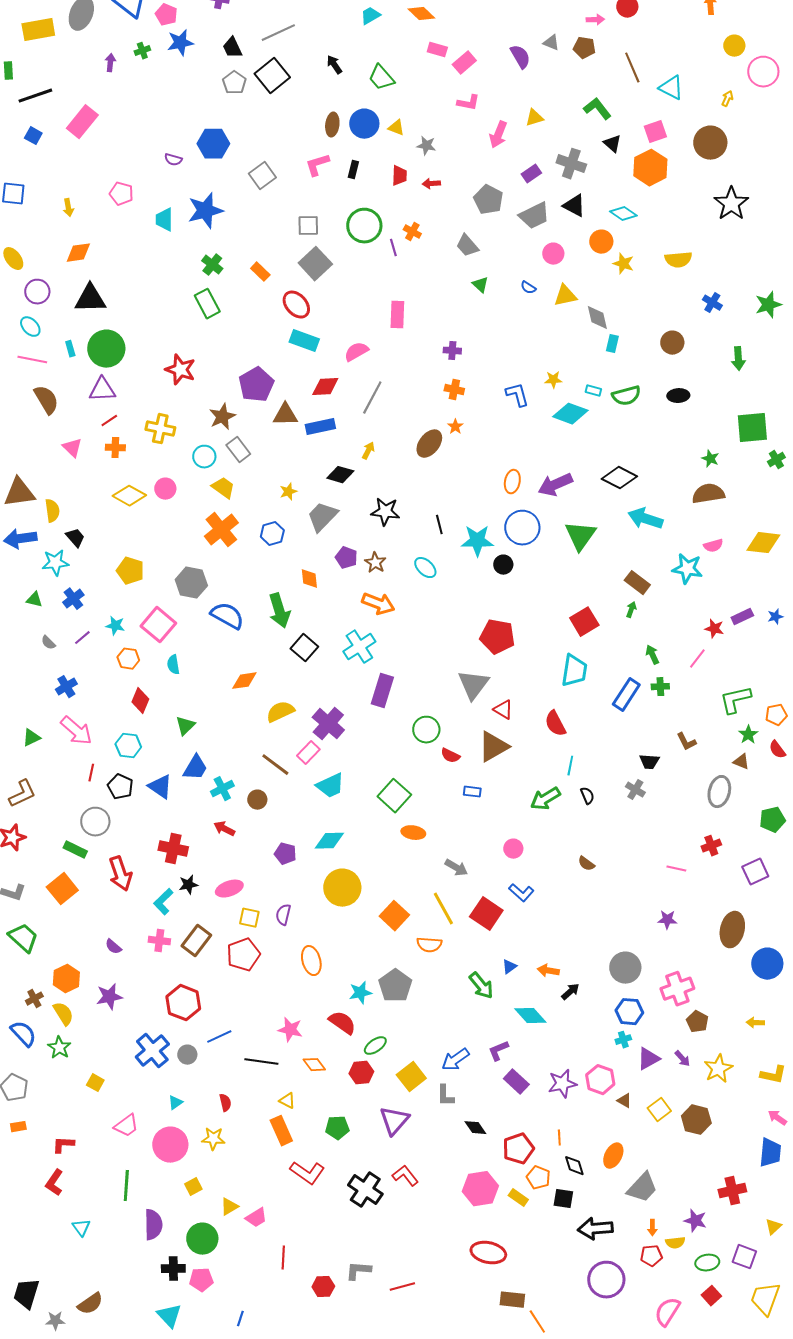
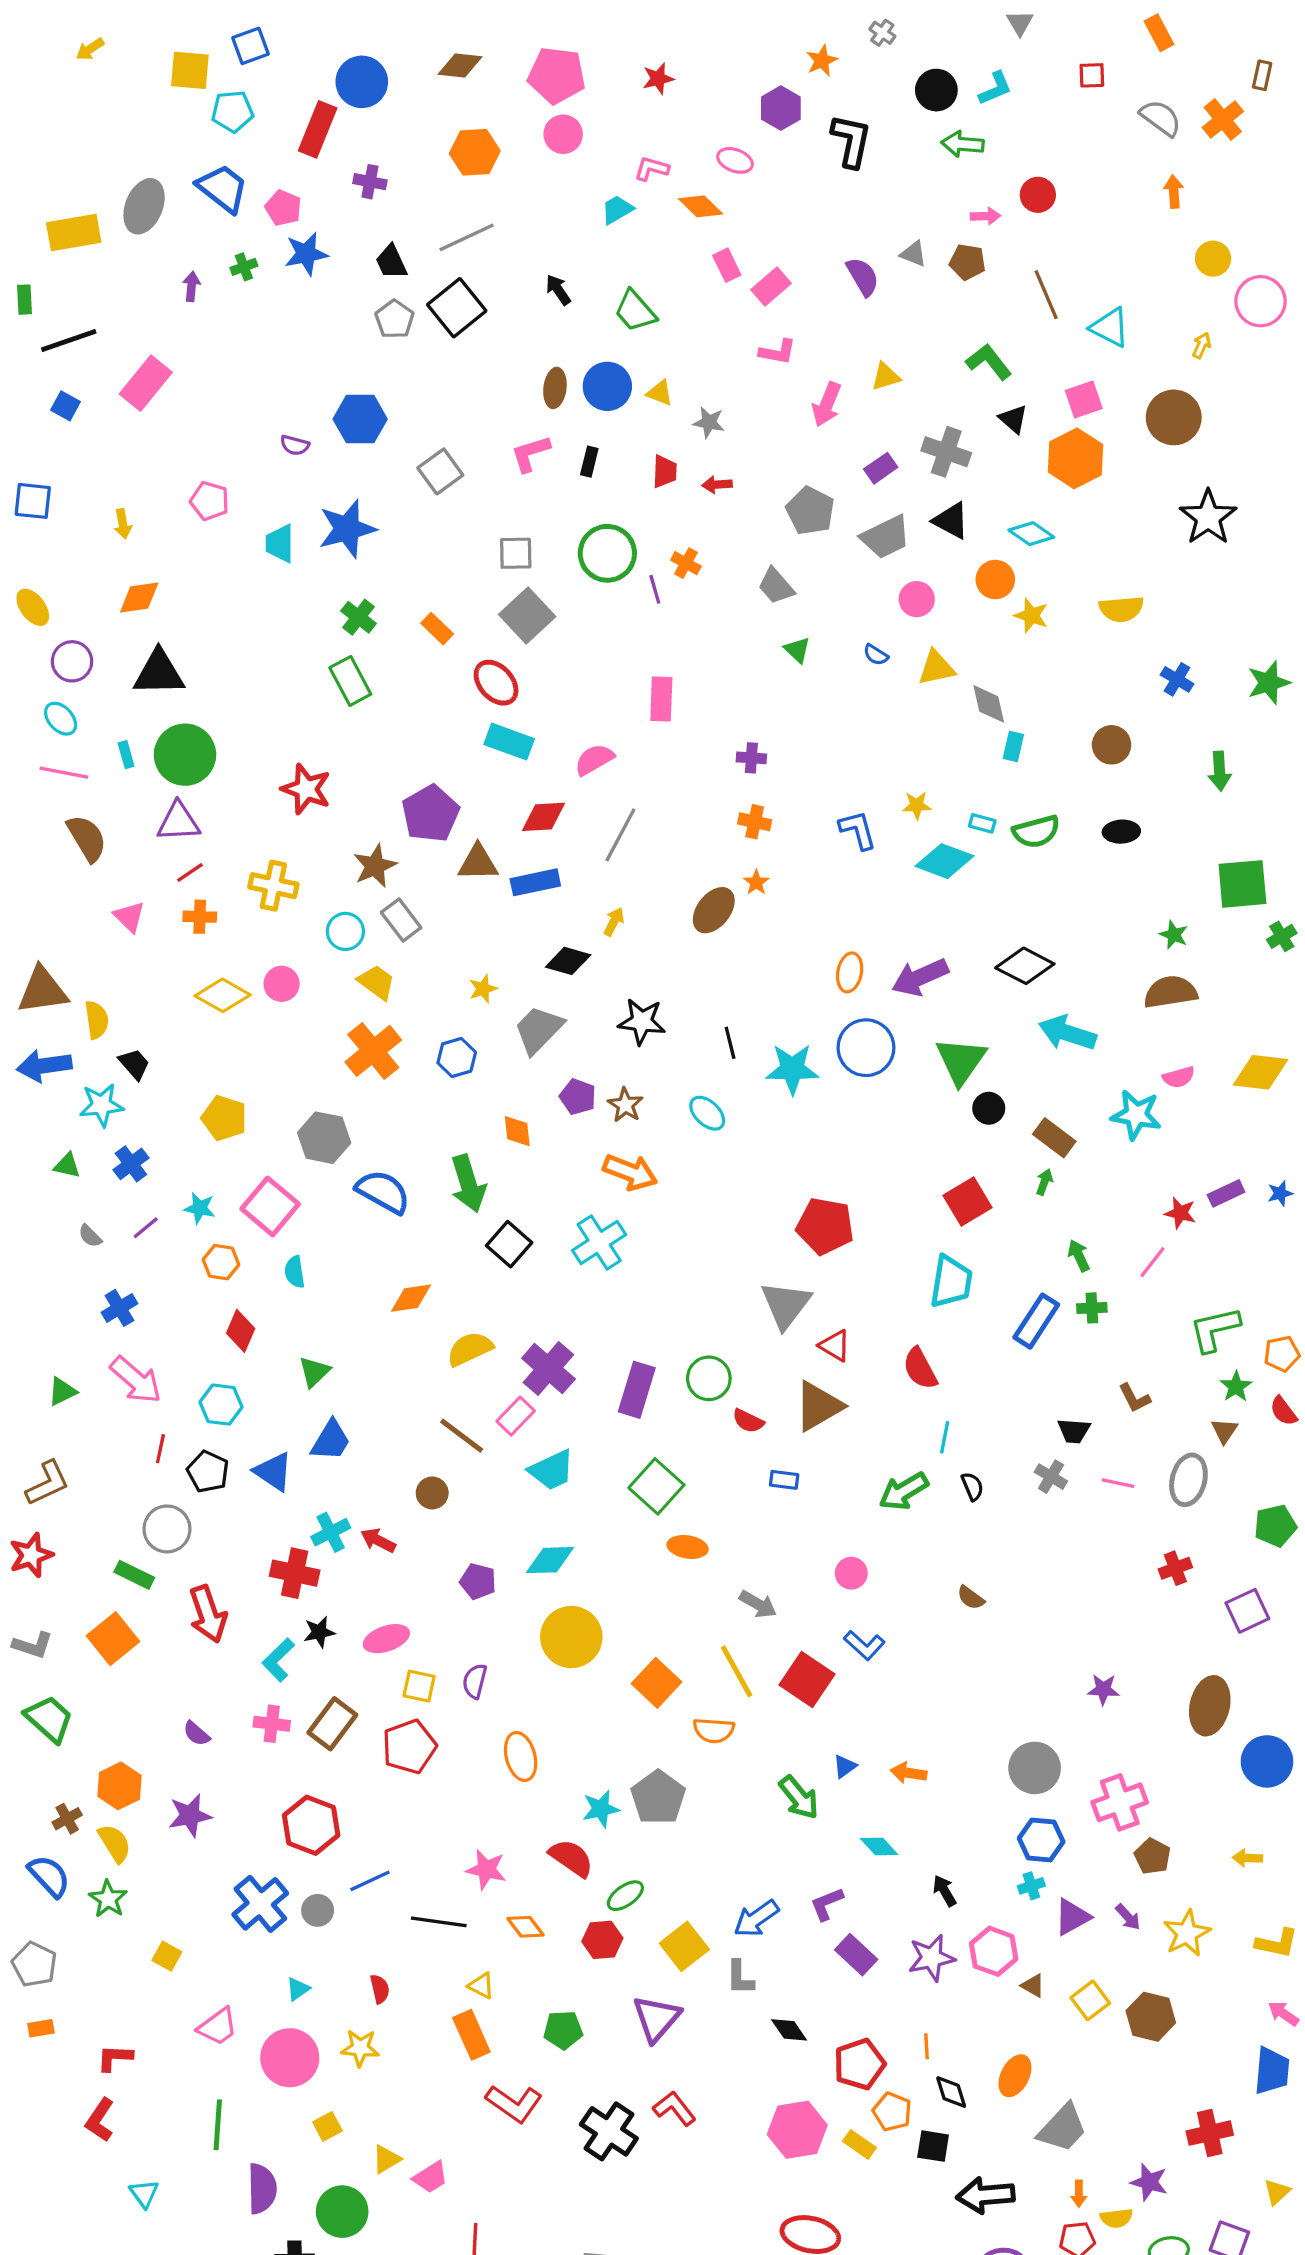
pink rectangle: (437, 50) -> (727, 265), turned 48
black circle: (503, 565) -> (989, 1108), moved
purple rectangle: (382, 691) -> (637, 1390), moved
brown triangle: (741, 762) -> (1224, 1431), turned 42
cyan cross: (222, 789) -> (331, 1532), moved
pink line: (676, 869) -> (1118, 1483), moved
black arrow: (570, 992) -> (945, 1891), moved, turned -78
cyan diamond: (530, 1016) -> (879, 1847), size x0.7

